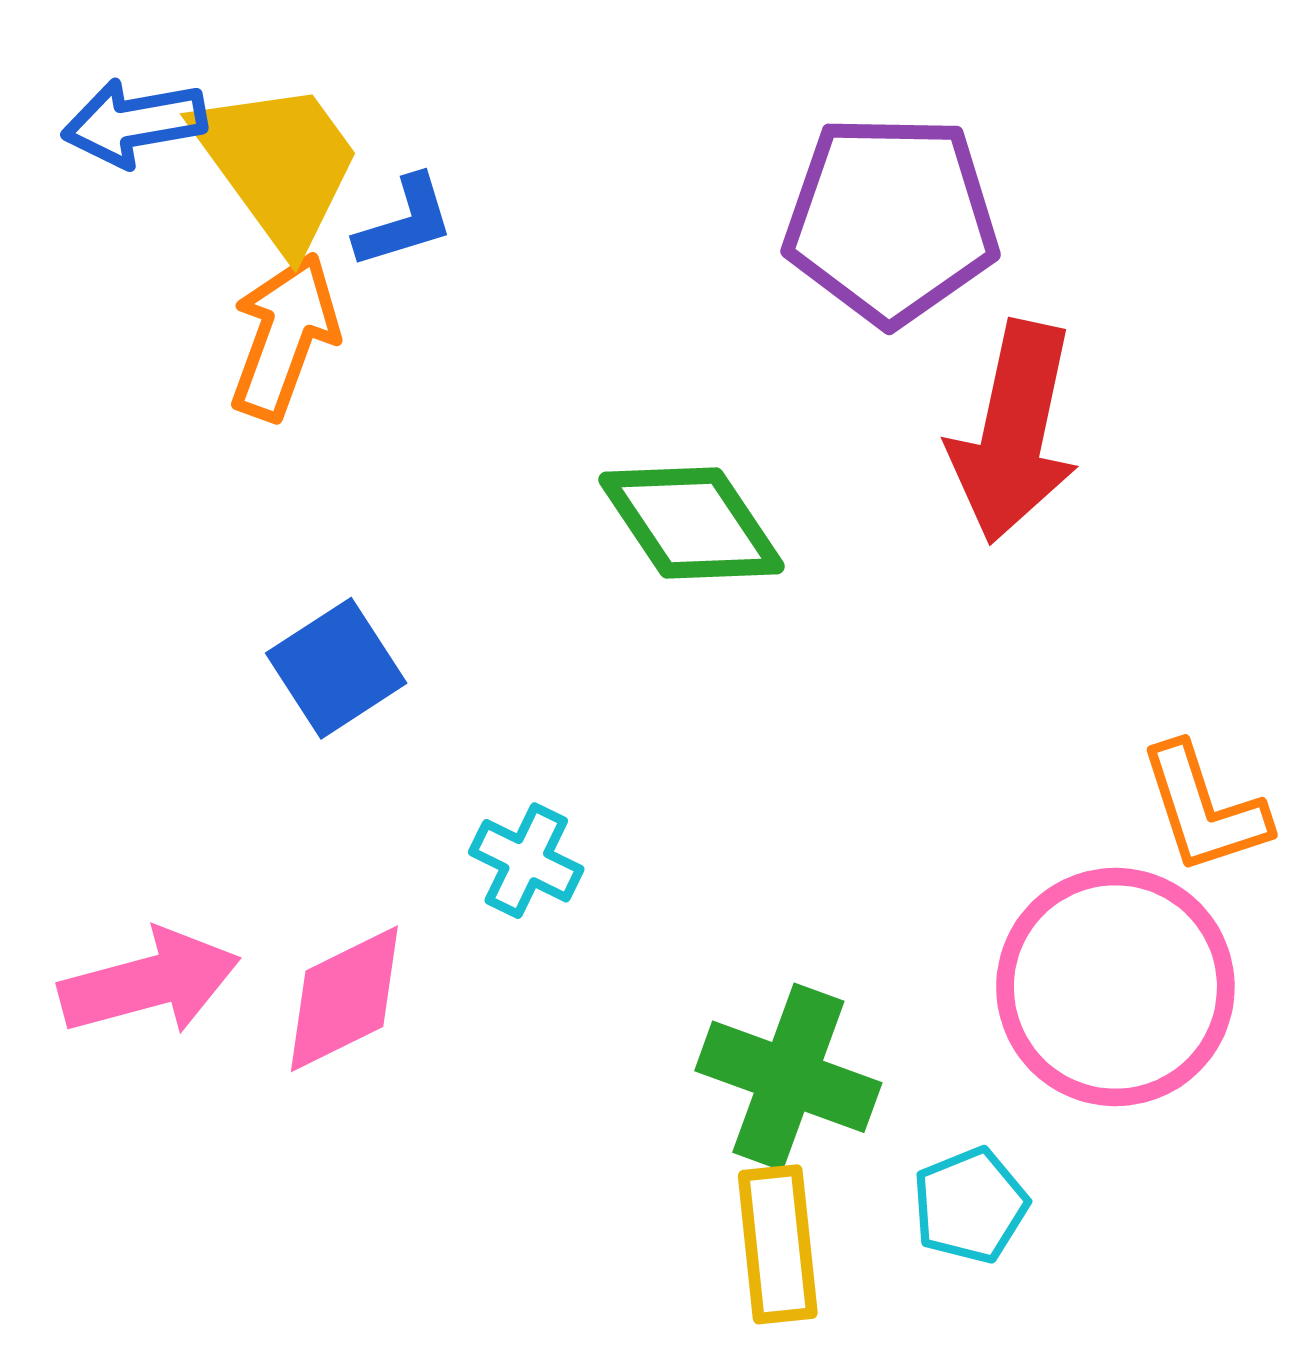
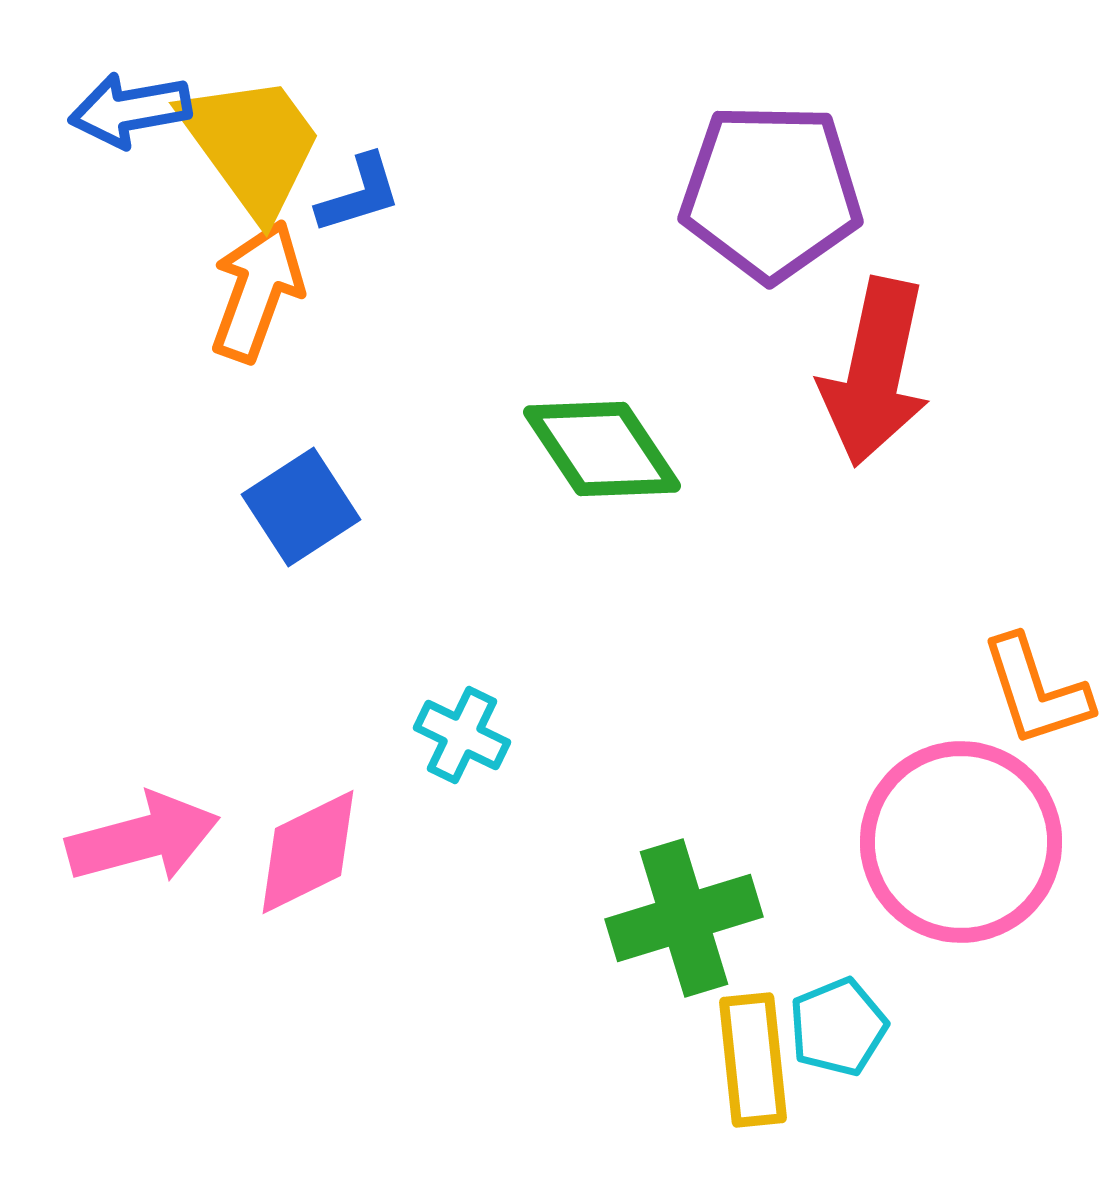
blue square: (336, 668) -> (301, 507), moved
green cross: (788, 1077) -> (684, 918), turned -37
yellow rectangle: (778, 1244) -> (753, 1060), moved

